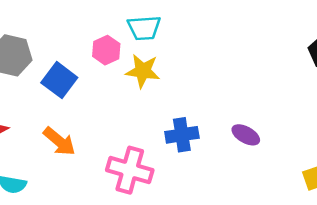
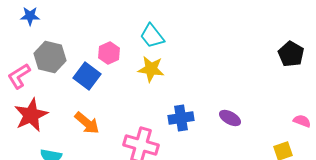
cyan trapezoid: (144, 28) -> (152, 36), turned 56
pink hexagon: (106, 50) -> (109, 53), moved

